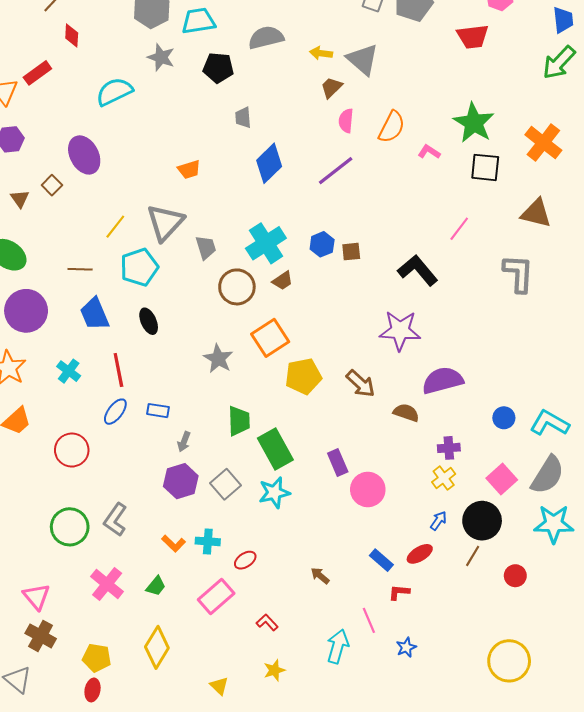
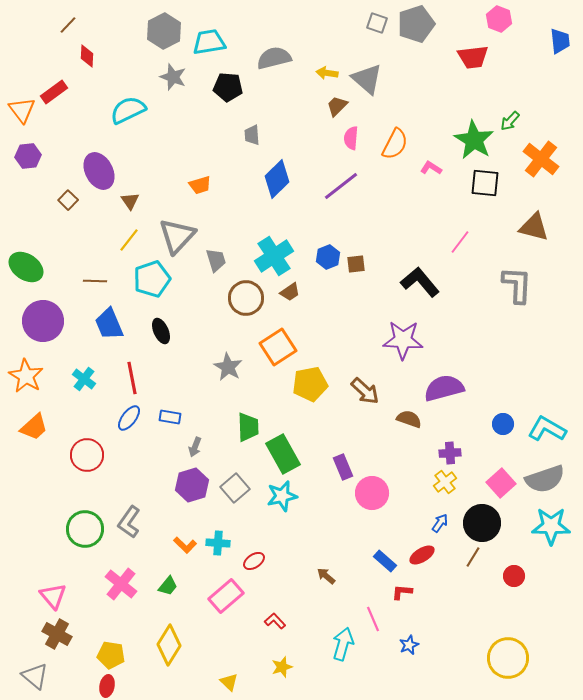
green arrow: (559, 63) -> (510, 121), moved, size x0.6
brown triangle: (20, 199) -> (130, 201), moved
gray semicircle: (548, 475) -> (545, 479), turned 39

